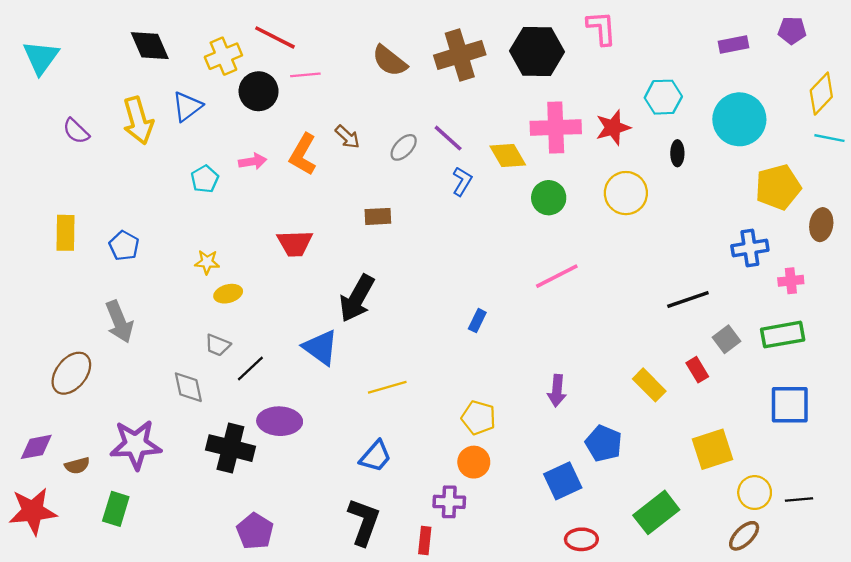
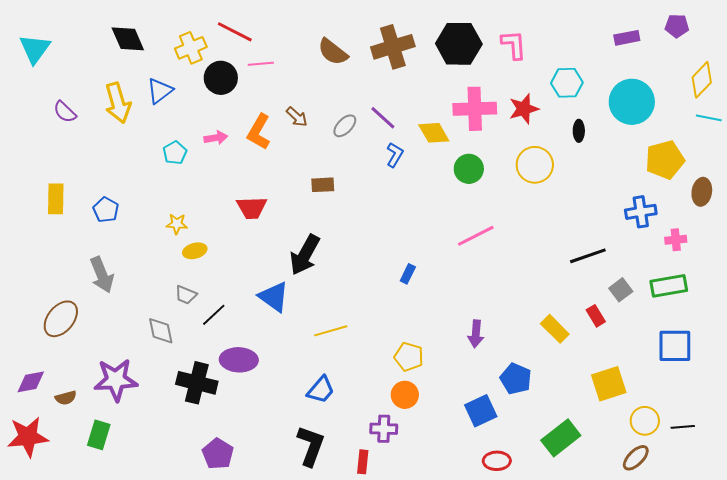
pink L-shape: (601, 28) -> (514, 45), moved

